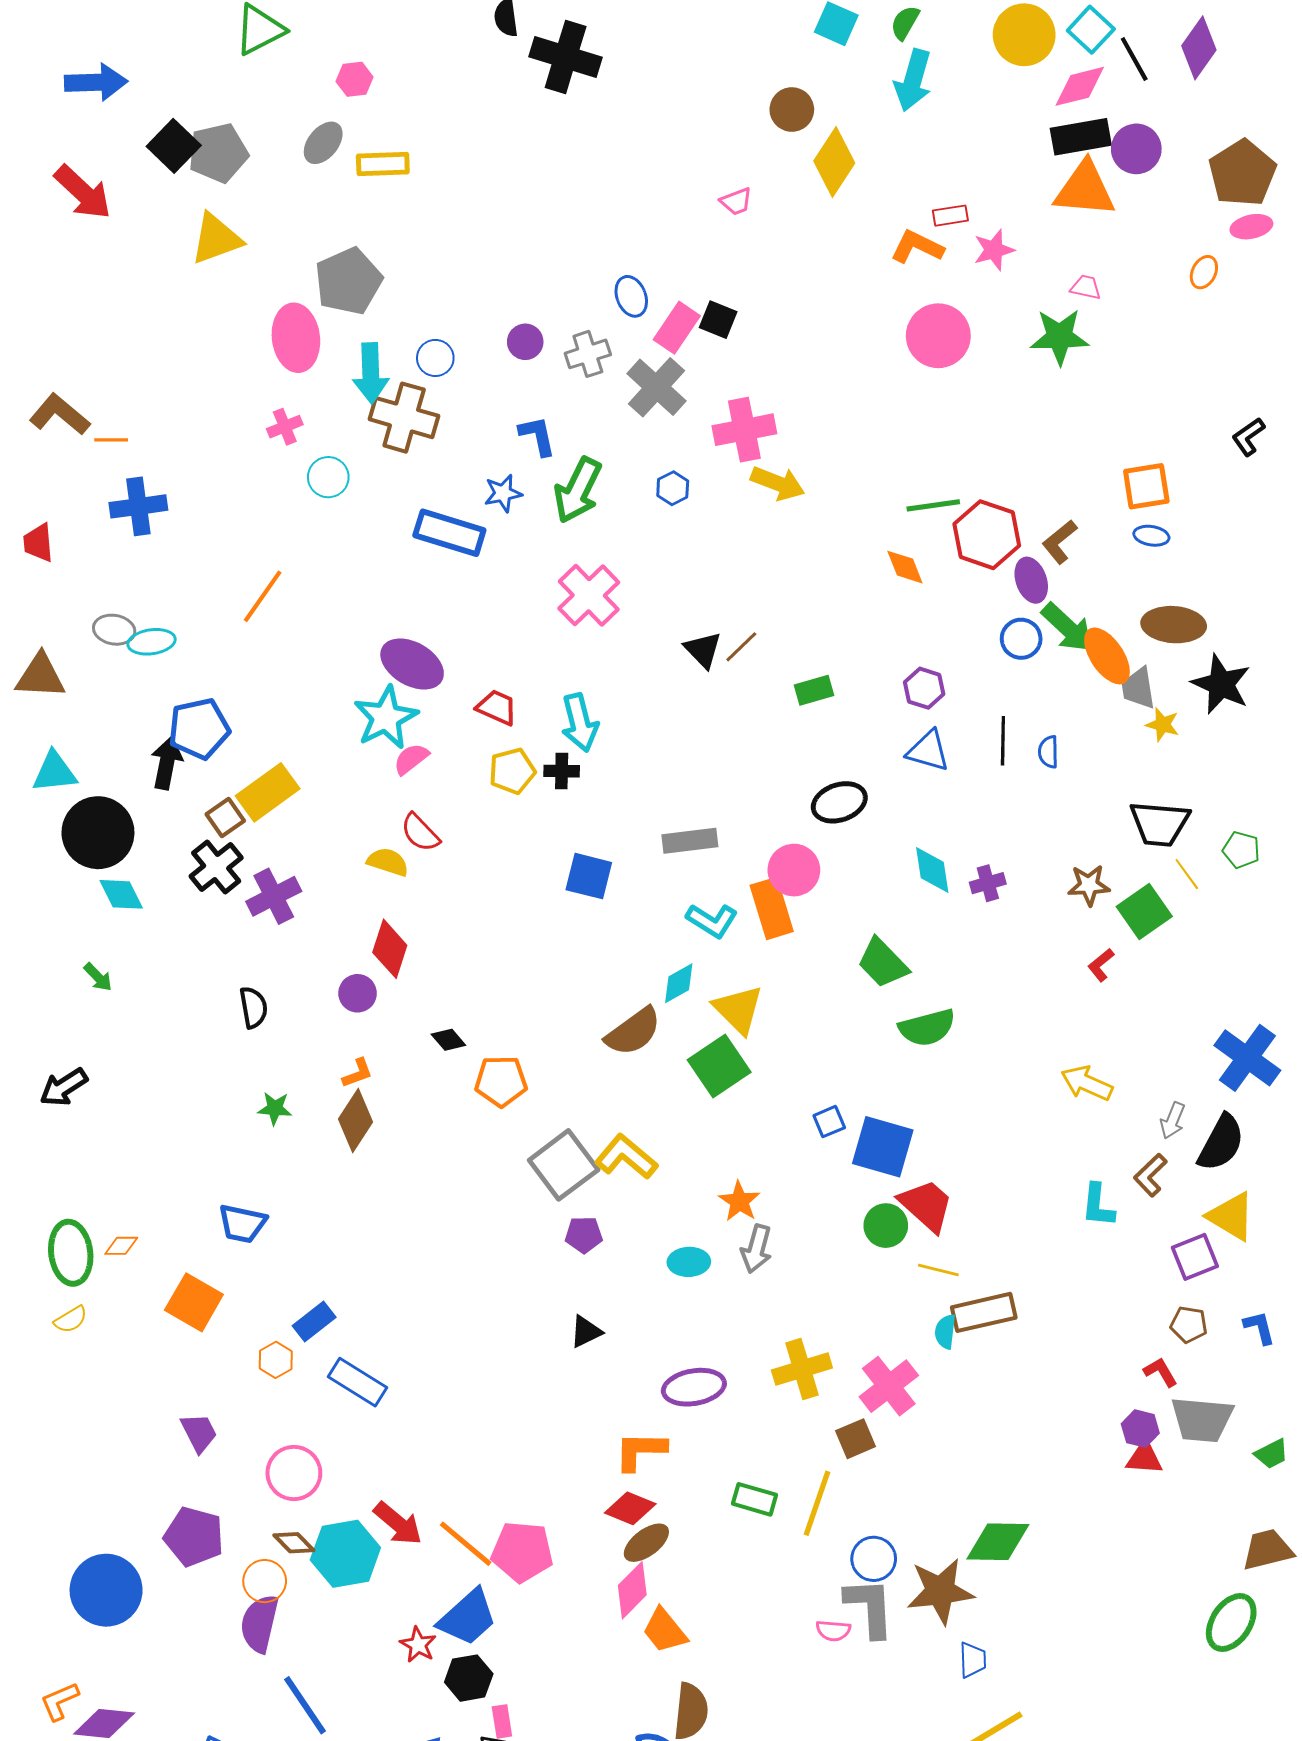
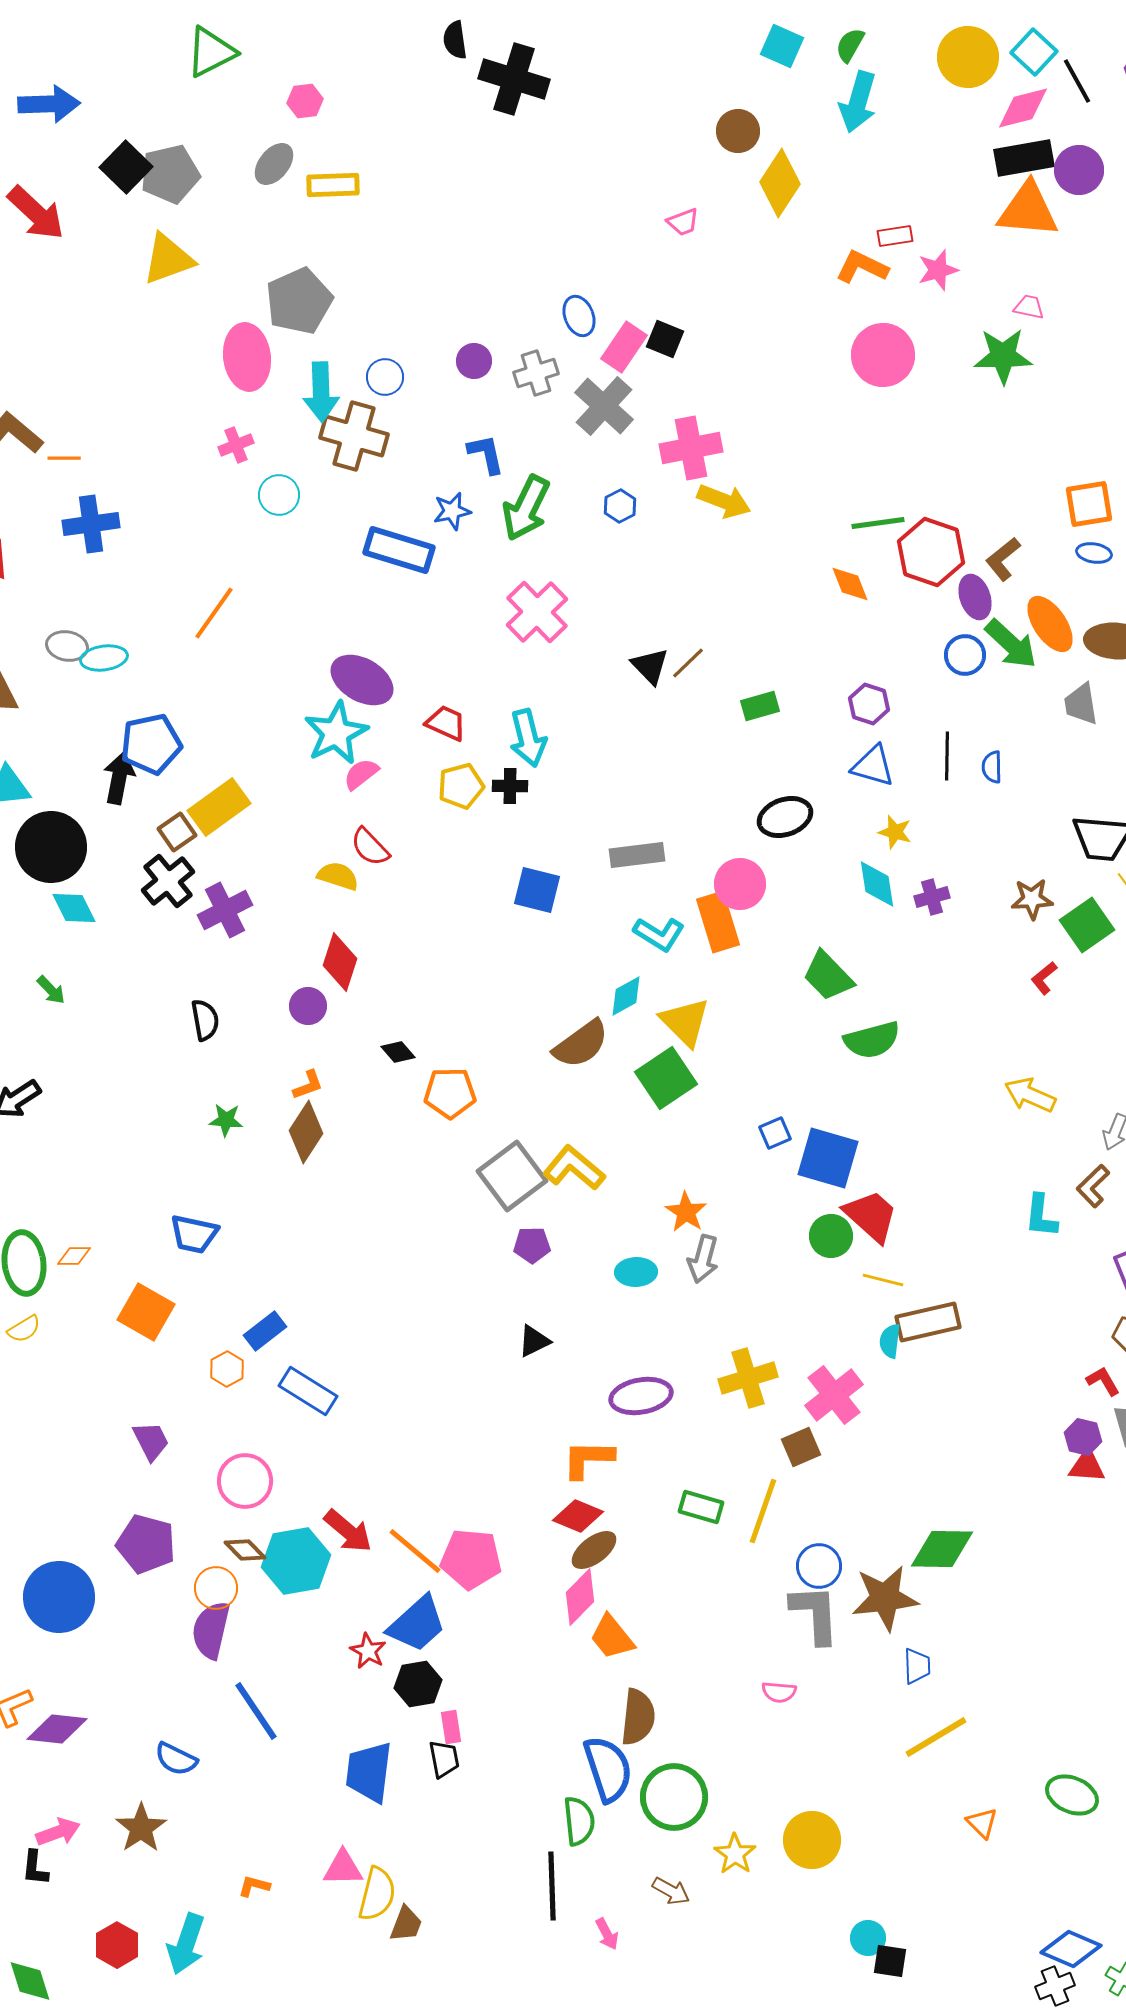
orange ellipse: (1107, 656) -> (1050, 624), moved
yellow star: (1163, 725) -> (895, 832), moved
pink semicircle: (833, 1631) -> (779, 1692), moved

